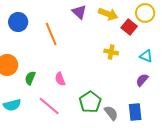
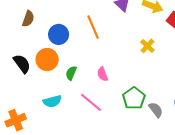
blue circle: (18, 22) -> (59, 34), moved
yellow cross: (111, 52) -> (147, 46), moved, turned 32

